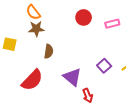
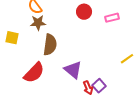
brown semicircle: (49, 51) -> (50, 45), size x1.5
purple square: (104, 66) -> (99, 86), moved

